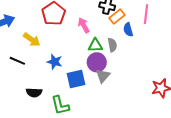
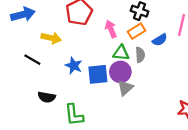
orange rectangle: (117, 16) -> (136, 31), moved
blue semicircle: (128, 30) -> (160, 40), turned -112
yellow arrow: (32, 40) -> (51, 38), turned -30
blue square: (76, 79) -> (98, 74), moved

